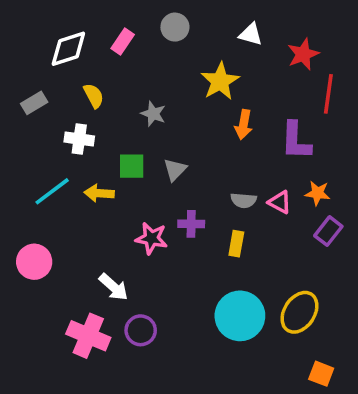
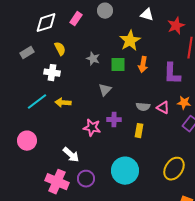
green square: (132, 166) -> (118, 65), moved
cyan circle: (240, 316) -> (125, 171), moved

